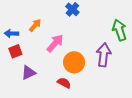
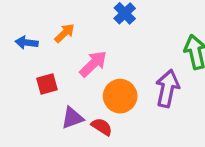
red square: (15, 51) -> (47, 84), moved
purple triangle: (28, 73) -> (72, 118), moved

